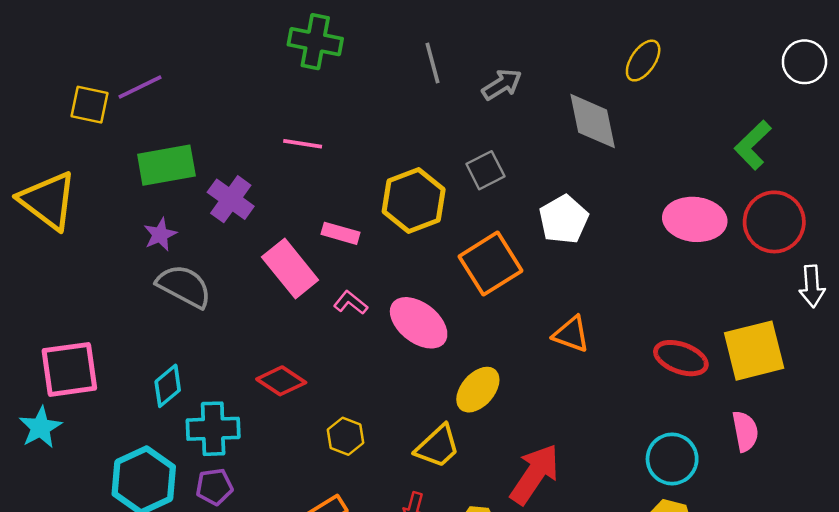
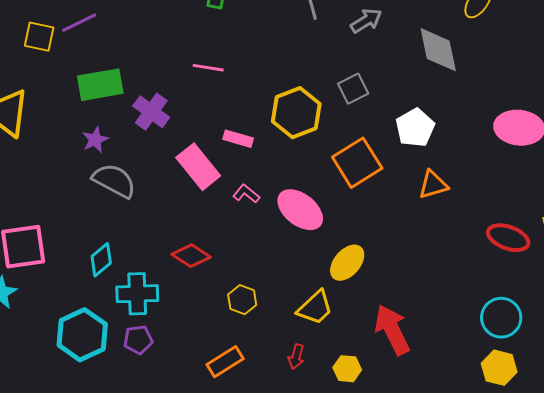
orange triangle: (571, 334) -> (433, 185), moved, turned -36
red arrow: (535, 474) -> (392, 330), turned -60

